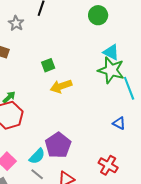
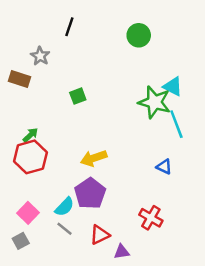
gray star: (16, 23) -> (40, 56), moved
cyan triangle: (111, 52) -> (173, 86), moved
yellow arrow: (61, 86) -> (94, 158), moved

